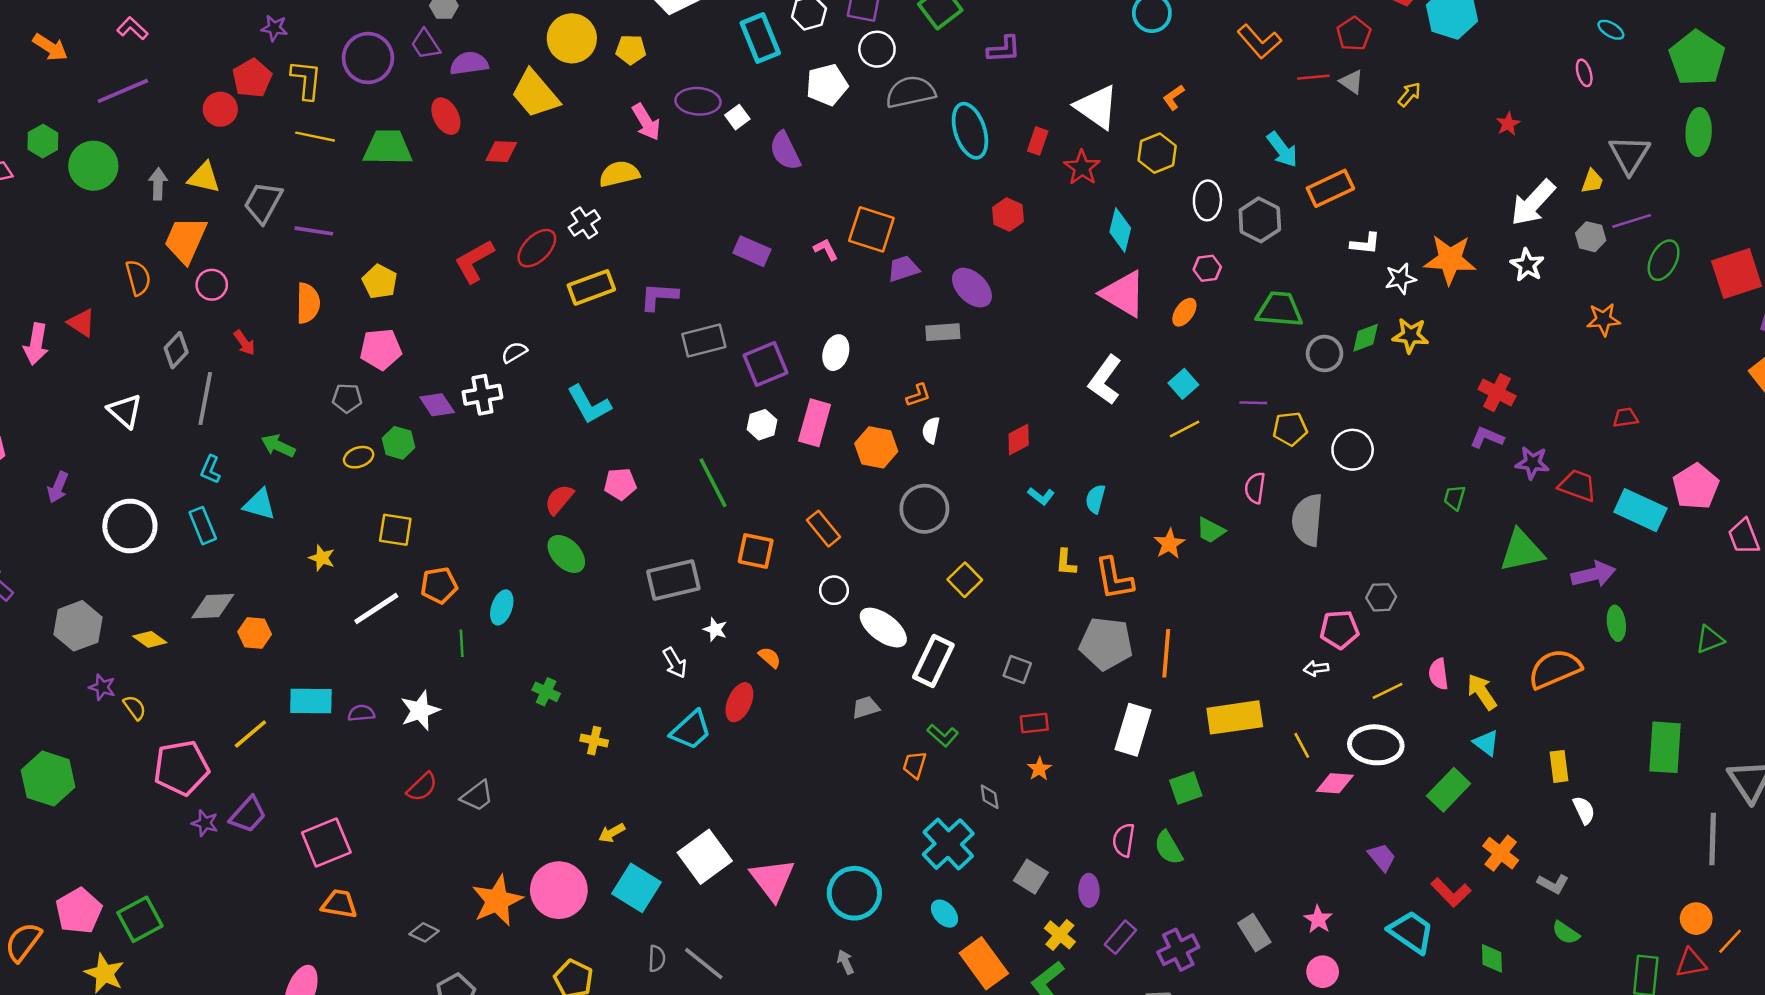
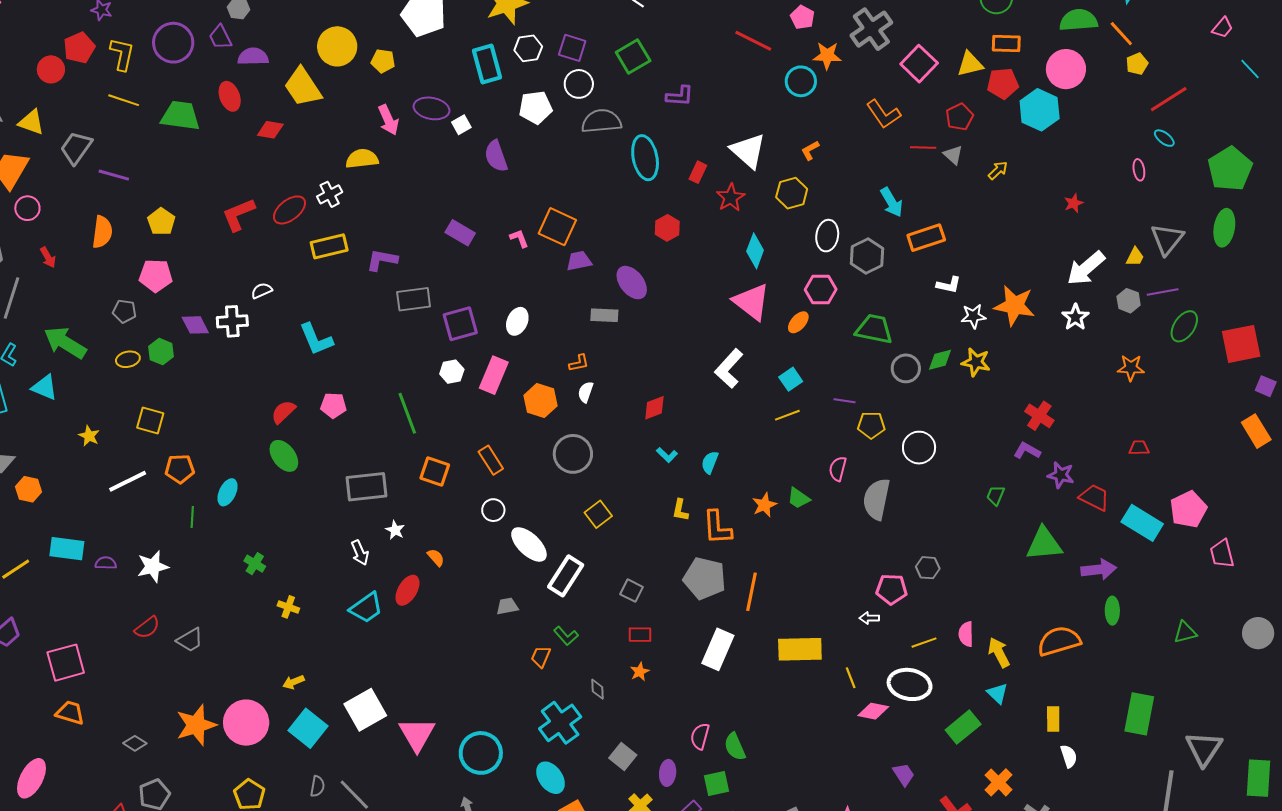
pink hexagon: (1207, 268) -> (821, 290), size x1.4
green arrow: (278, 446) -> (65, 343), size x1.6
green square: (1186, 788) -> (716, 783), moved
cyan ellipse: (944, 914) -> (551, 778), size x1.4

